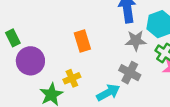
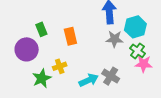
green rectangle: (13, 38) -> (41, 29), moved
gray cross: (130, 73) -> (111, 76), moved

